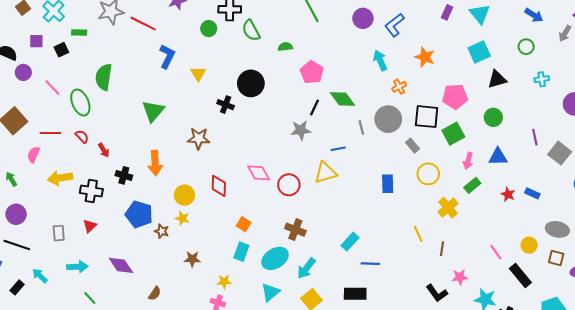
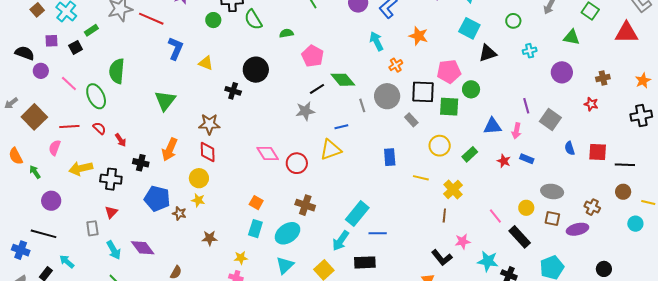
green rectangle: (79, 32) -> (91, 30), turned -32
cyan square: (479, 52) -> (469, 28), turned -35
yellow triangle: (198, 74) -> (206, 63), turned -35
black line: (315, 107) -> (317, 89), turned 35
green circle: (493, 117) -> (471, 89), moved
green square: (453, 134) -> (449, 107), turned 35
pink arrow: (468, 161) -> (516, 131), moved
orange arrow: (155, 163) -> (170, 149), turned 30
yellow circle: (428, 174) -> (440, 146), moved
red diamond: (219, 186) -> (208, 152), moved
yellow cross: (448, 208) -> (453, 190), moved
purple circle: (16, 214) -> (51, 201), moved
gray rectangle: (59, 233) -> (92, 228), moved
yellow line: (418, 234) -> (421, 178), moved, turned -49
cyan rectangle: (350, 242) -> (357, 214), size x1.4
cyan arrow: (77, 267) -> (114, 250), moved, turned 66
cyan arrow: (306, 268) -> (341, 241), moved

